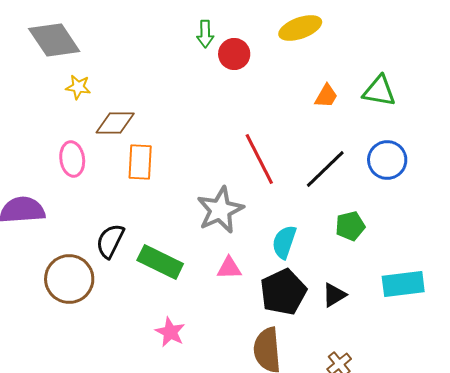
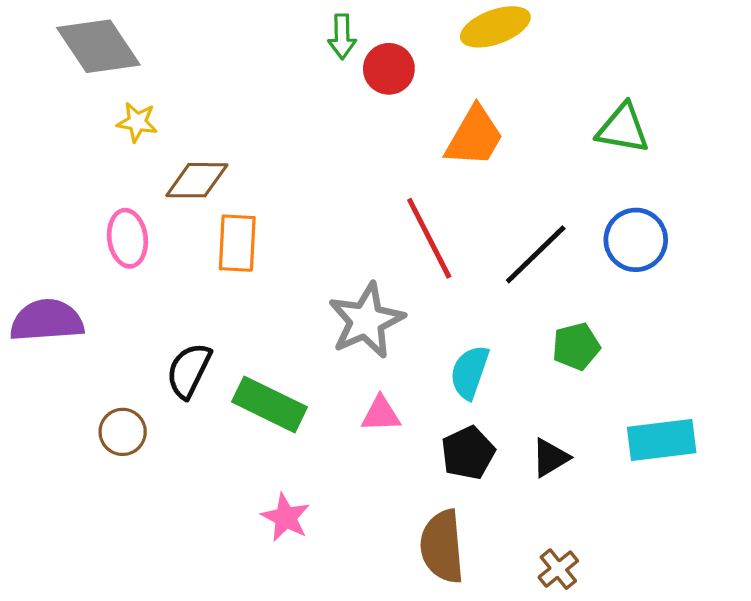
orange trapezoid: (326, 96) -> (474, 137), moved, size x1.6
brown circle: (69, 279) -> (123, 432), size x0.6
black pentagon: (283, 292) -> (468, 453), size x0.7

